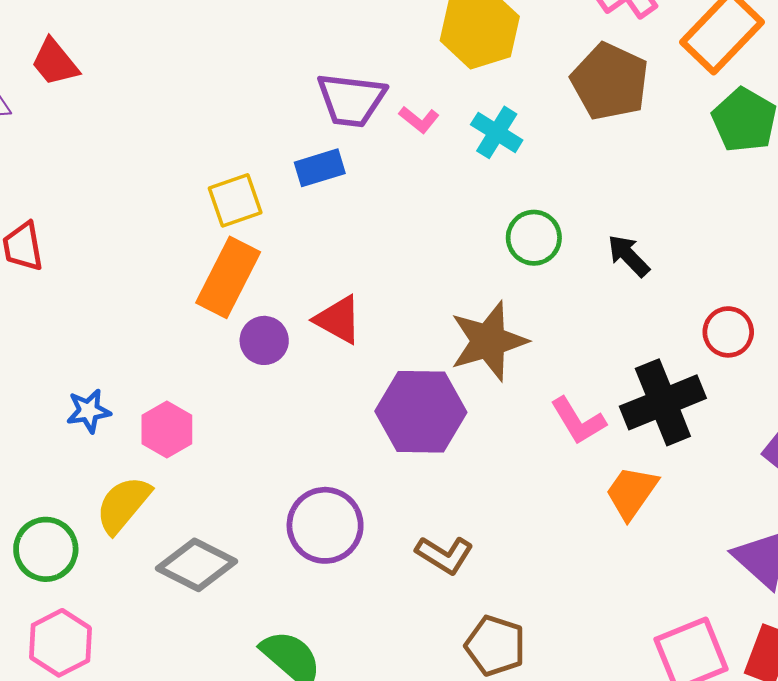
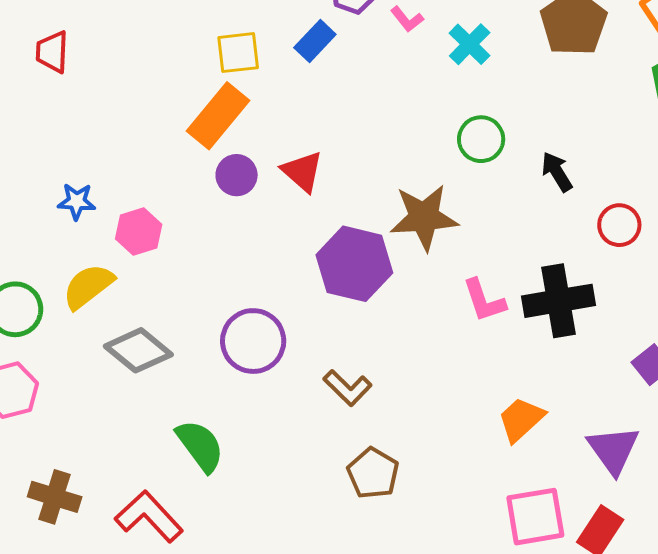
blue rectangle: (320, 168) -> (315, 41), turned -42
red circle: (728, 332) -> (619, 225), moved
orange trapezoid: (632, 493) -> (521, 419), moved

